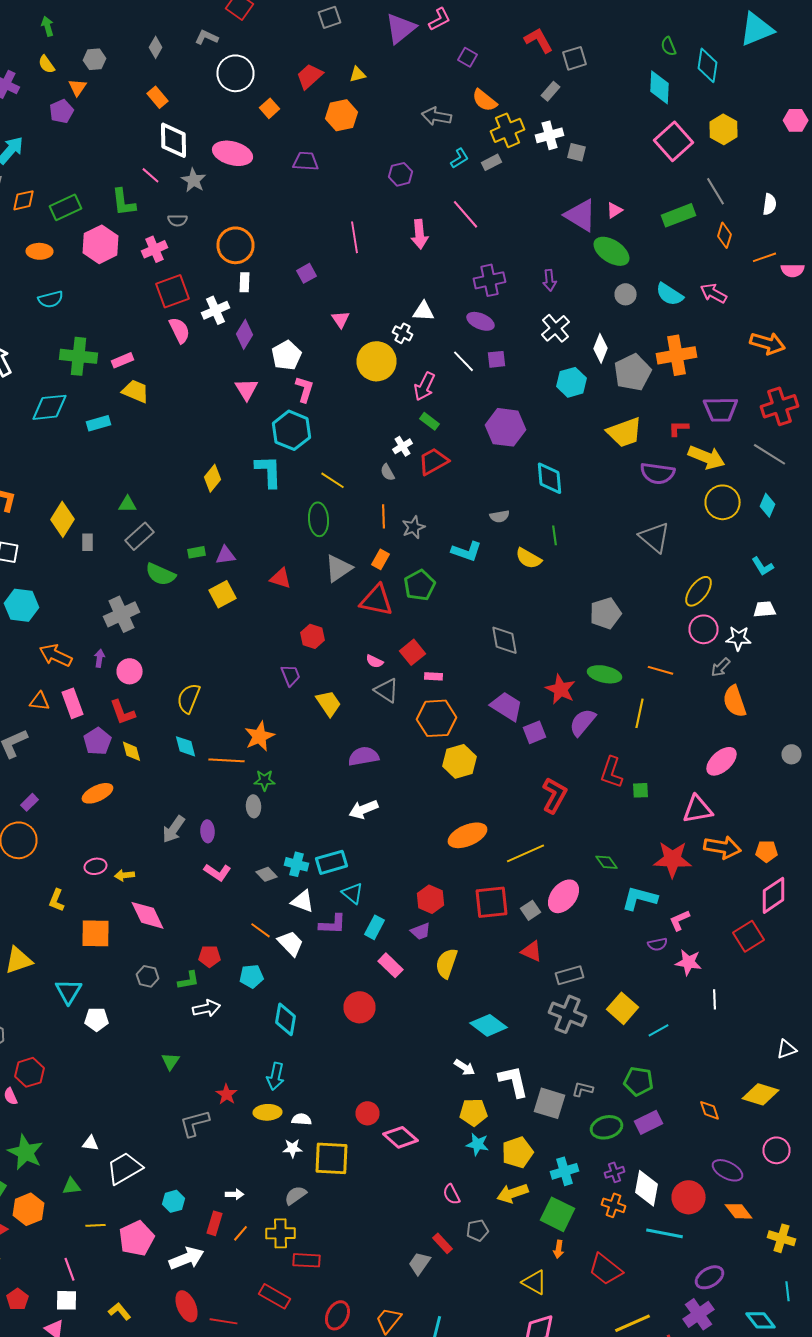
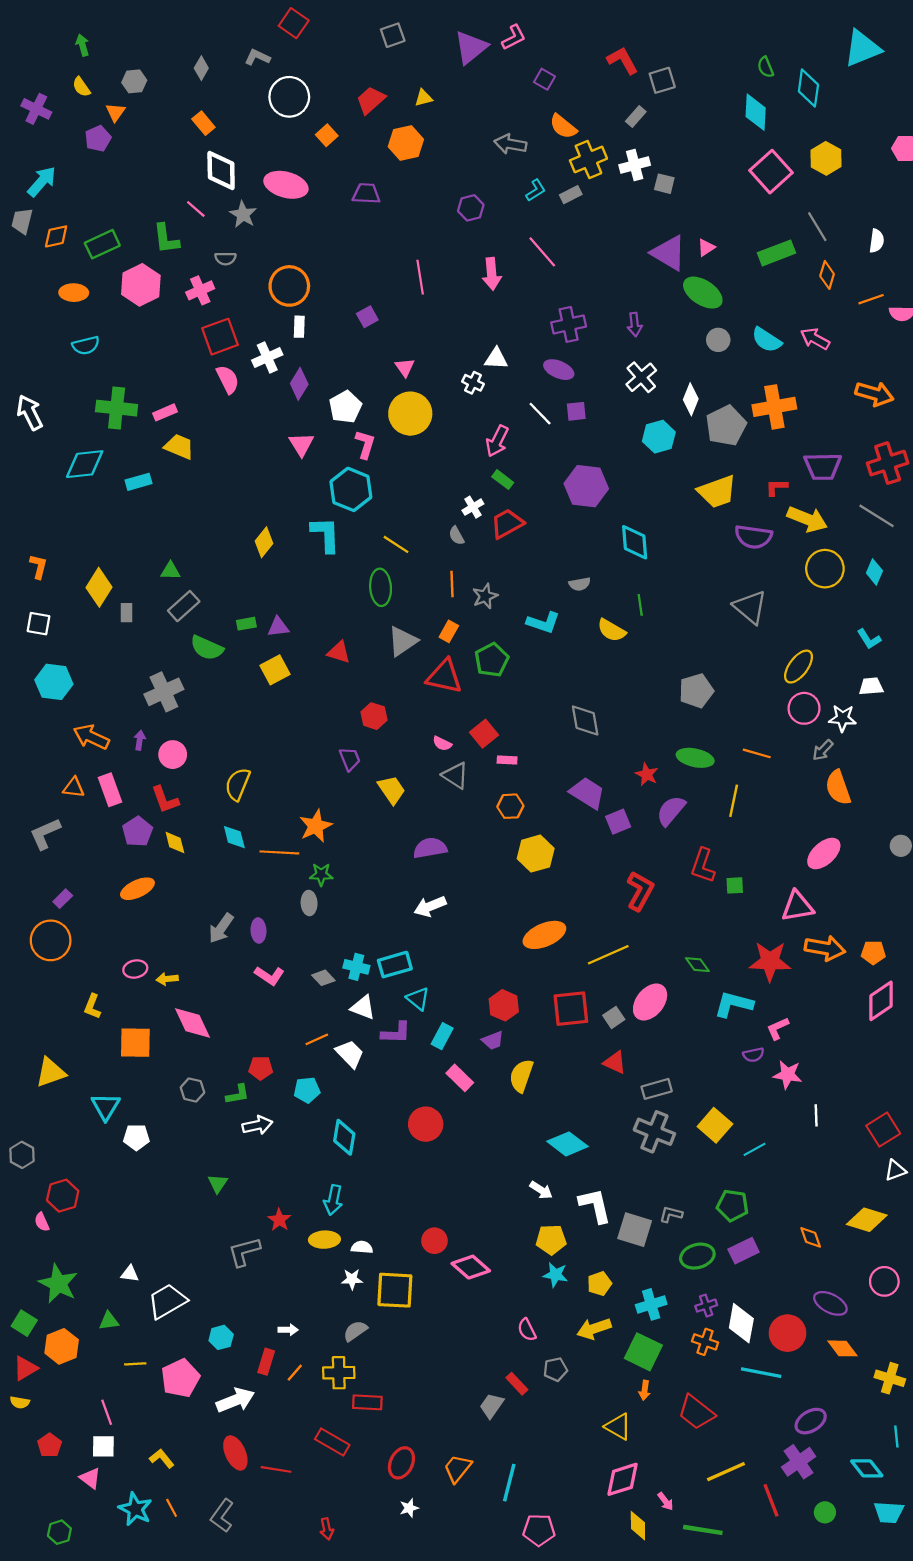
yellow circle: (376, 361) -> (410, 414), moved
red star: (560, 689) -> (647, 774), size x0.7
orange hexagon: (436, 718) -> (510, 806), size x0.6
orange line: (260, 930) -> (317, 1039), turned -60
red square: (748, 936) -> (883, 1130), moved
yellow pentagon: (518, 1152) -> (599, 1284), size x0.7

